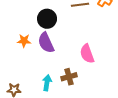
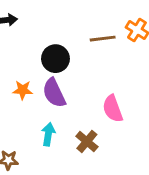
brown cross: (69, 77) -> (87, 141), turned -35
cyan arrow: (47, 83) -> (48, 134), moved

